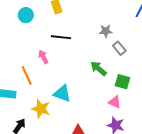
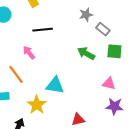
green square: (122, 82) -> (114, 51), moved
yellow star: (41, 109) -> (37, 105), turned 30

